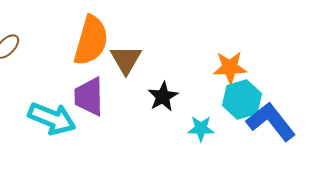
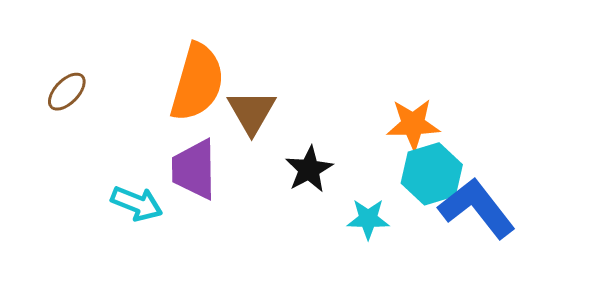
cyan arrow: (52, 119) -> (137, 203), size x0.7

